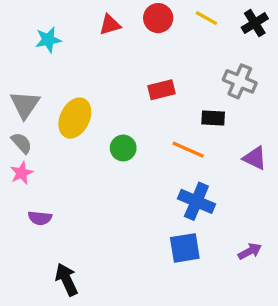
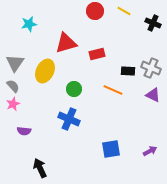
black cross: (255, 23) -> (153, 23), moved, turned -35
red triangle: (110, 25) -> (66, 43), moved, size x1.6
gray cross: (240, 81) -> (151, 68), moved
blue cross: (196, 201) -> (69, 119), moved

